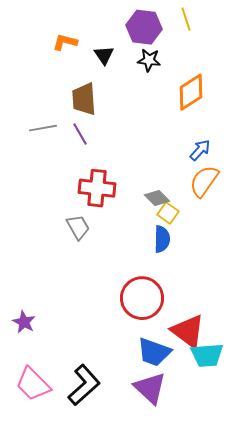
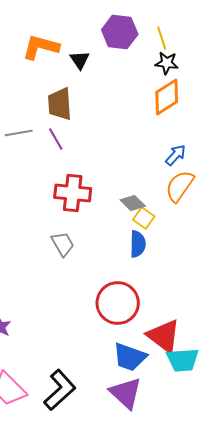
yellow line: (186, 19) -> (162, 38), moved
orange L-shape: (65, 42) -> (41, 47), size x1.5
black star: (149, 60) -> (167, 63), moved
gray trapezoid: (78, 227) -> (63, 244), moved

